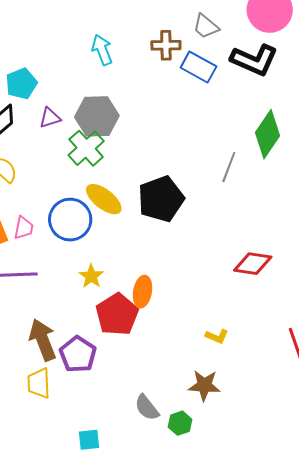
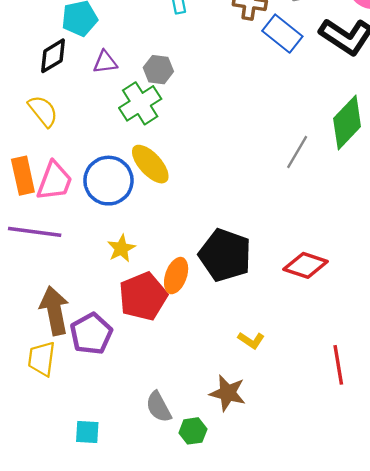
gray hexagon: (97, 116) -> (158, 70), size x0.6
black pentagon: (161, 199) -> (225, 255), moved, turned 30
pink trapezoid: (24, 228) -> (55, 181), size x1.5

